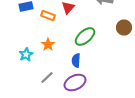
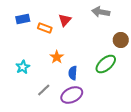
green ellipse: (85, 36) -> (106, 64), moved
orange star: (48, 44) -> (57, 57), moved

